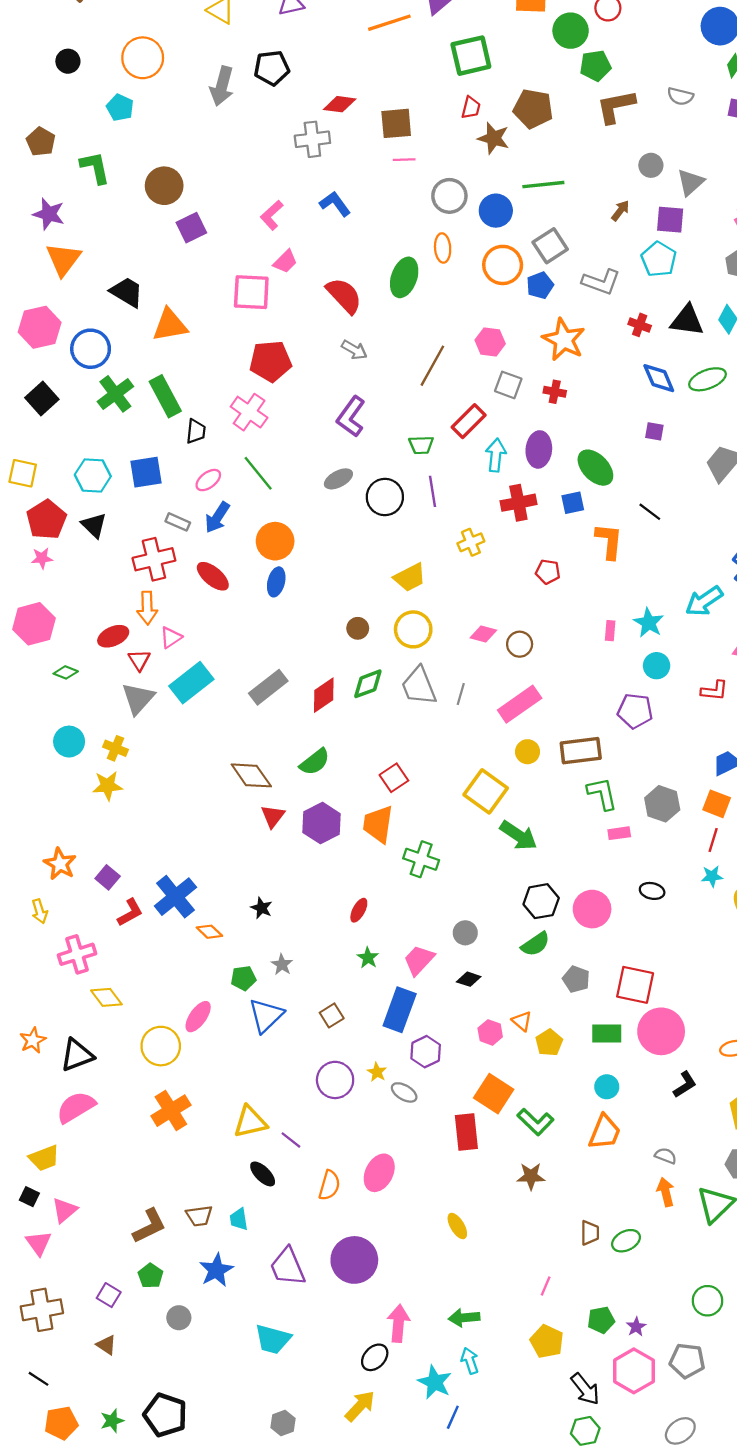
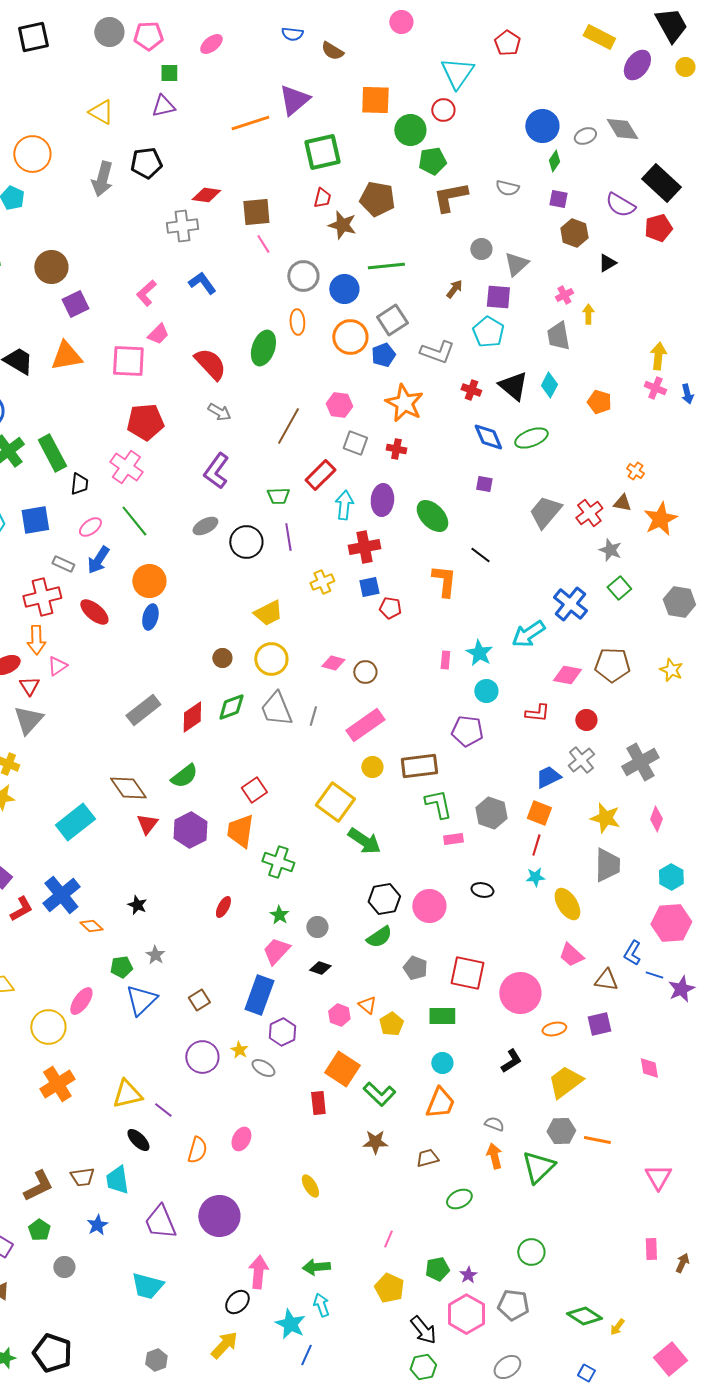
pink line: (404, 160) -> (263, 244), turned 60
black triangle: (687, 320) -> (513, 386), turned 32
orange triangle: (170, 325) -> (66, 356), moved
blue square: (573, 503) -> (369, 587), moved
cyan rectangle: (191, 683) -> (75, 822), moved
green star: (368, 958) -> (279, 915), moved
pink circle: (661, 1031) -> (520, 993), moved
red rectangle: (466, 1132) -> (318, 1103), size x0.7
pink ellipse: (379, 1173) -> (241, 1139), size x0.7
cyan trapezoid: (239, 1219) -> (117, 1180), size x1.4
brown trapezoid: (590, 1233) -> (427, 1158), moved, turned -105
blue star: (216, 1270) -> (97, 1225), size x0.7

